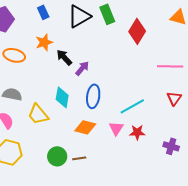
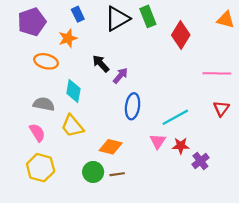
orange star: (44, 42) -> (68, 38), moved
cyan diamond: (62, 97) -> (73, 91), moved
orange diamond: (85, 127) -> (111, 147), moved
purple cross: (171, 146) -> (200, 161), moved, turned 35

